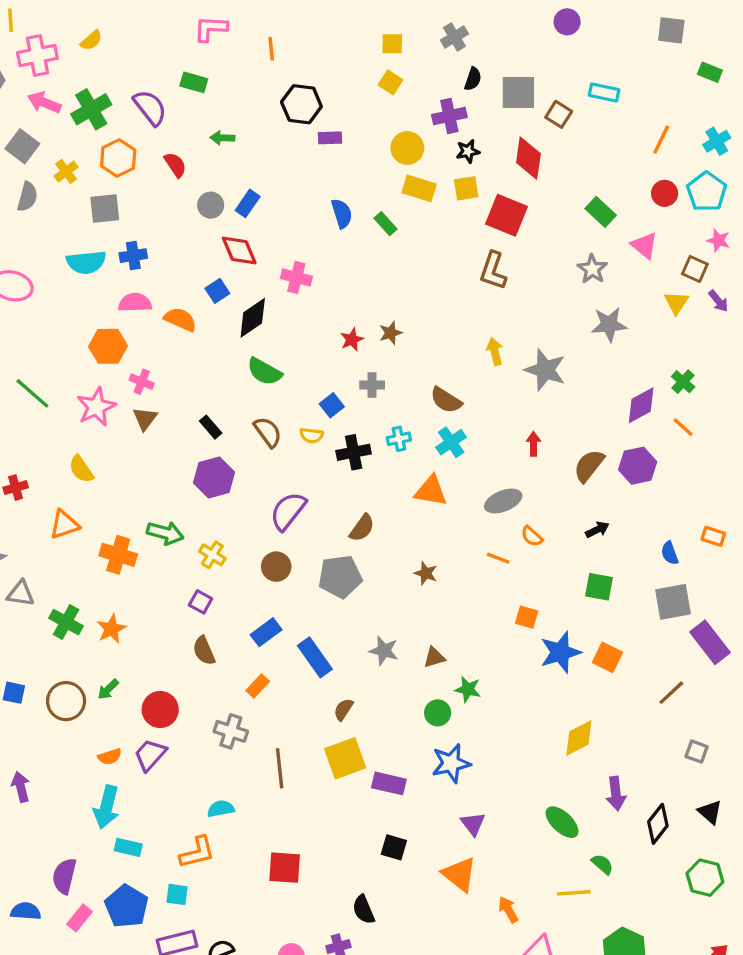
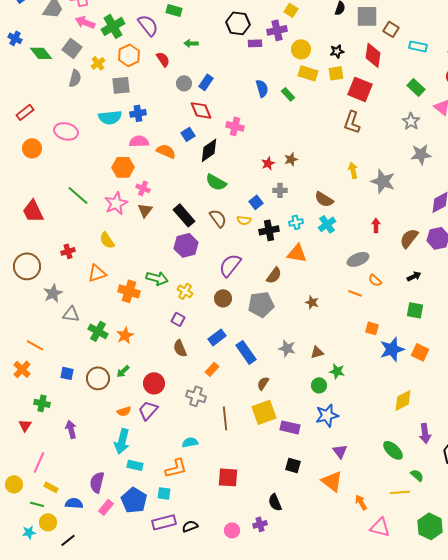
cyan rectangle: (604, 92) -> (418, 46), moved
purple cross: (449, 116) -> (277, 30), moved
black rectangle: (211, 427) -> (184, 215), size x1.6
orange triangle: (431, 491) -> (297, 253), moved

